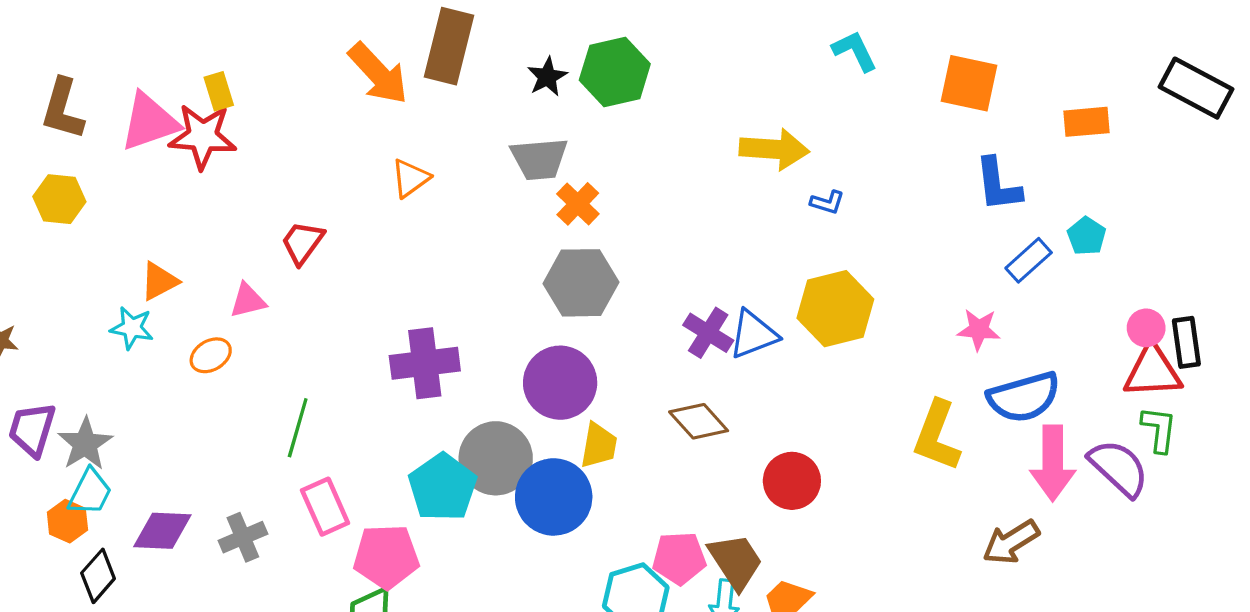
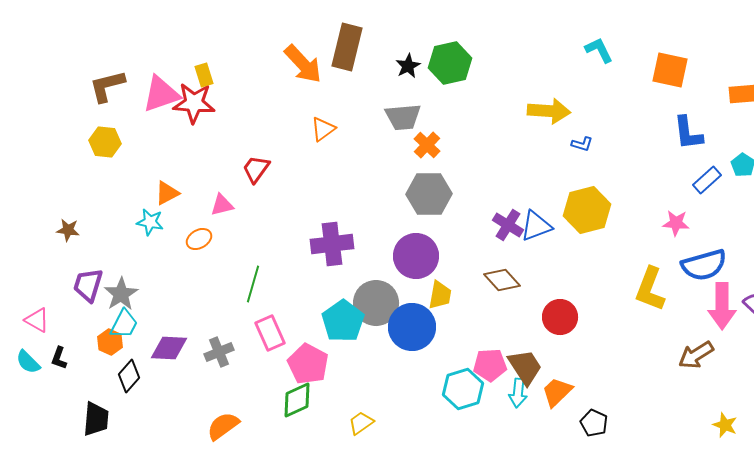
brown L-shape: (63, 109) -> (107, 86), turned 60
pink pentagon: (386, 557) -> (308, 364), turned 30

